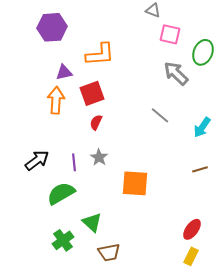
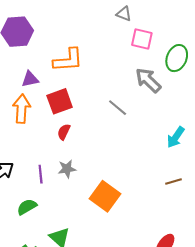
gray line: (160, 115) -> (118, 108), moved
gray star: (99, 157) -> (67, 169), turned 30
orange square: (135, 183) -> (105, 196), turned 32
green semicircle: (61, 193) -> (27, 207), size x0.7

